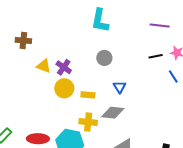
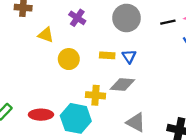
gray circle: (104, 58) -> (127, 18), moved, size x1.6
purple cross: (64, 67) -> (77, 18), moved
yellow rectangle: (88, 95) -> (107, 55), moved

